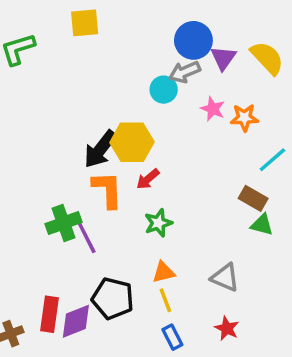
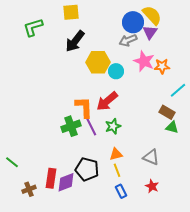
yellow semicircle: (267, 58) -> (152, 15), moved
cyan circle: (164, 90) -> (116, 71), moved
pink star: (213, 109) -> (144, 61), size x1.5
yellow hexagon: (132, 142) -> (98, 62), moved
black arrow: (100, 149) -> (75, 41), moved
red arrow: (148, 179) -> (107, 101), size x1.6
green cross: (64, 223) -> (71, 126), moved
purple line: (86, 237) -> (91, 126), moved

